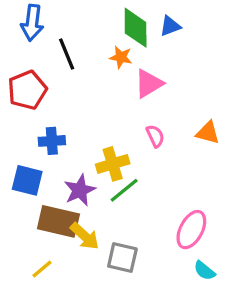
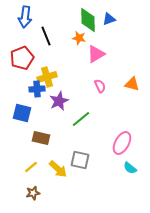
yellow cross: (113, 164) -> (47, 77), moved
purple star: (80, 190) -> (59, 101), moved
brown rectangle: (58, 221) -> (41, 138), size x0.7
yellow arrow: (85, 236) -> (58, 169), moved

